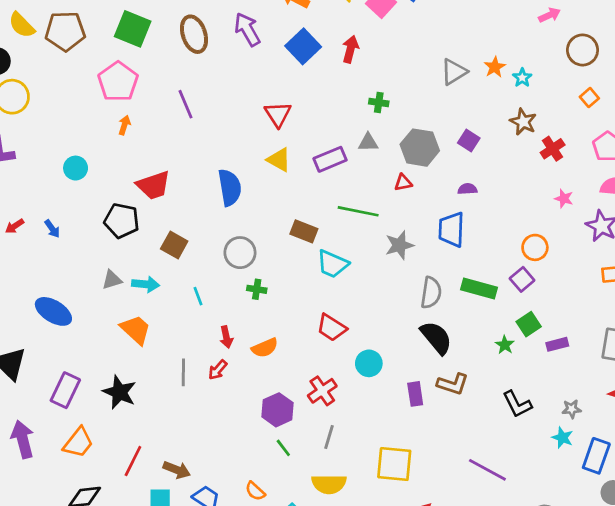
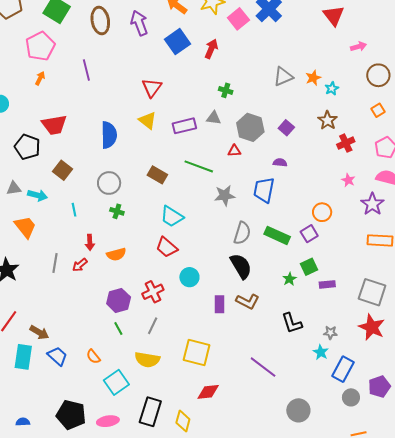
cyan trapezoid: (332, 264) -> (172, 216), moved

